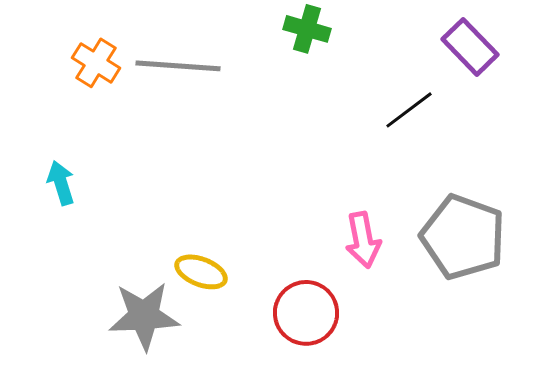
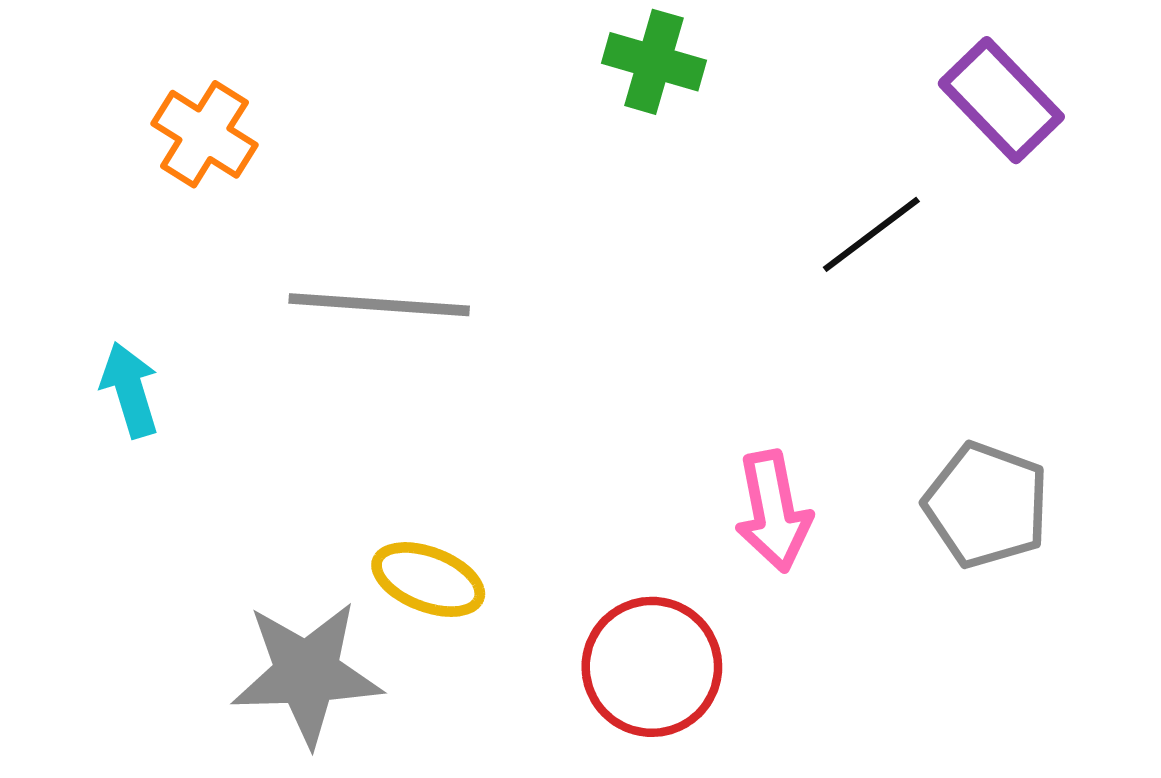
gray line: (178, 66) -> (379, 305), moved
gray pentagon: (463, 237) -> (986, 505), size x0.7

